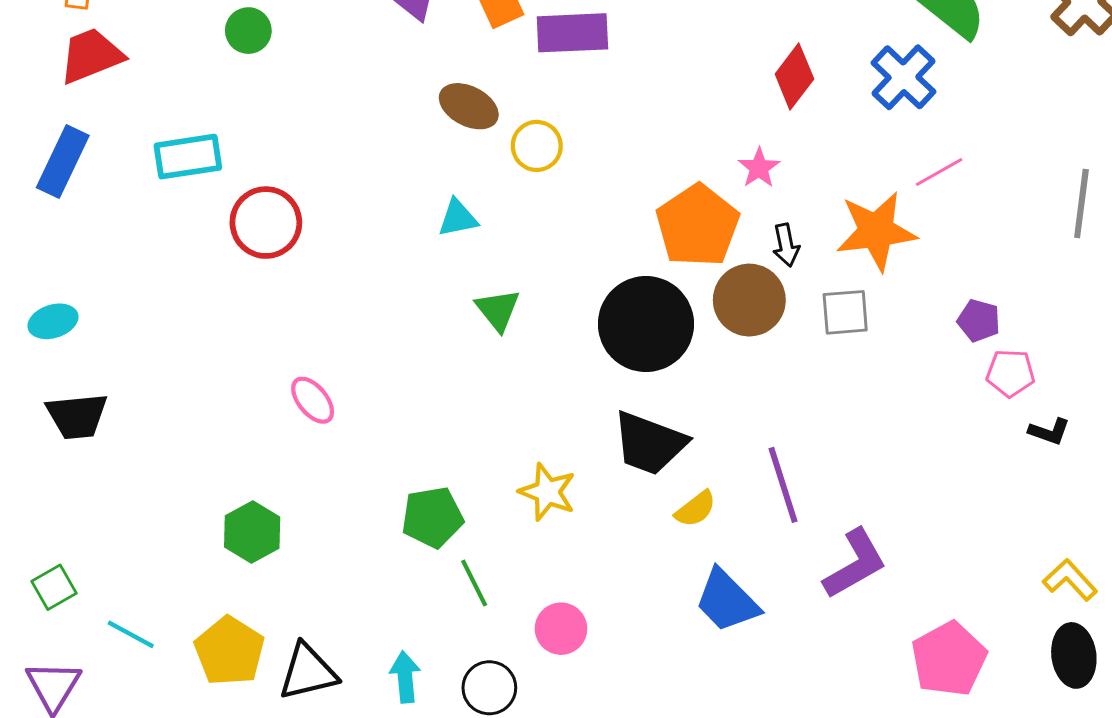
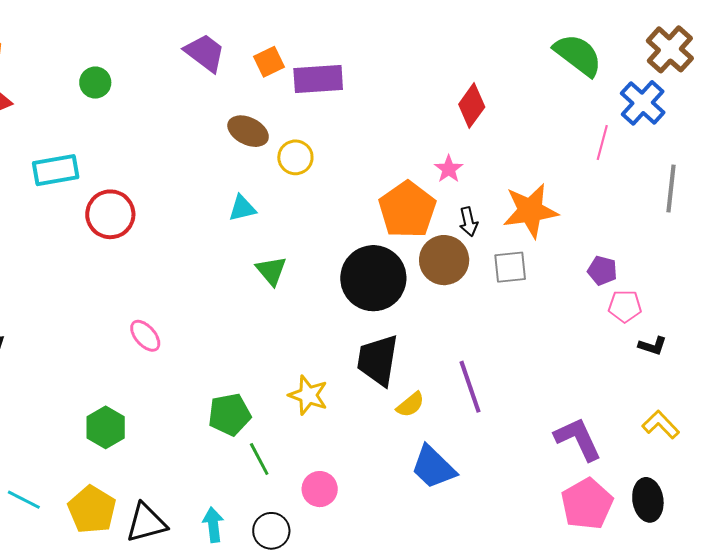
blue cross: (903, 77) -> (643, 103), moved
pink line: (939, 172) -> (602, 143), moved, turned -44
black trapezoid: (649, 443) -> (378, 360), turned 80
purple L-shape: (855, 564) -> (578, 439), moved, turned -84
yellow L-shape: (1070, 580) -> (661, 425), moved
black ellipse: (1074, 655) -> (648, 500), moved

